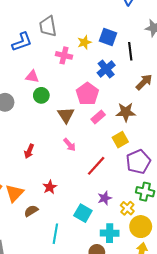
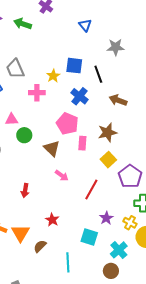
brown arrow: (144, 82) -> (118, 100), turned -102
pink rectangle: (98, 117) -> (82, 143), turned -32
cyan cross: (110, 233) -> (119, 250), turned -30

